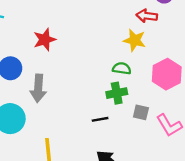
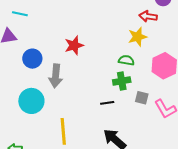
red star: (45, 40) -> (74, 45), moved
yellow star: (135, 40) -> (138, 37), turned -30

